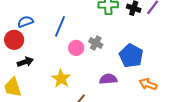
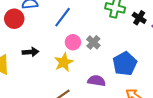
black arrow: (25, 62) -> (30, 52), moved
yellow star: (61, 79) -> (64, 62), moved

